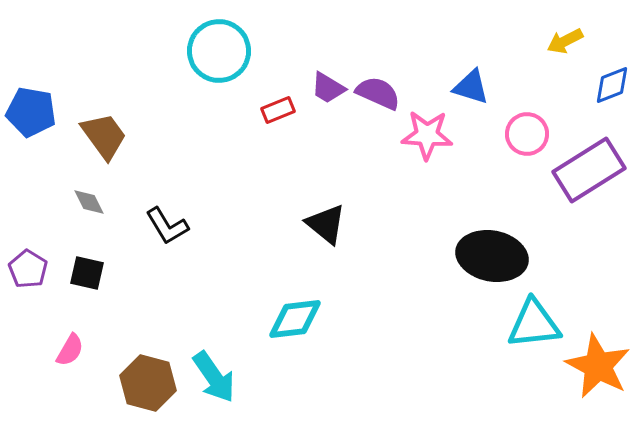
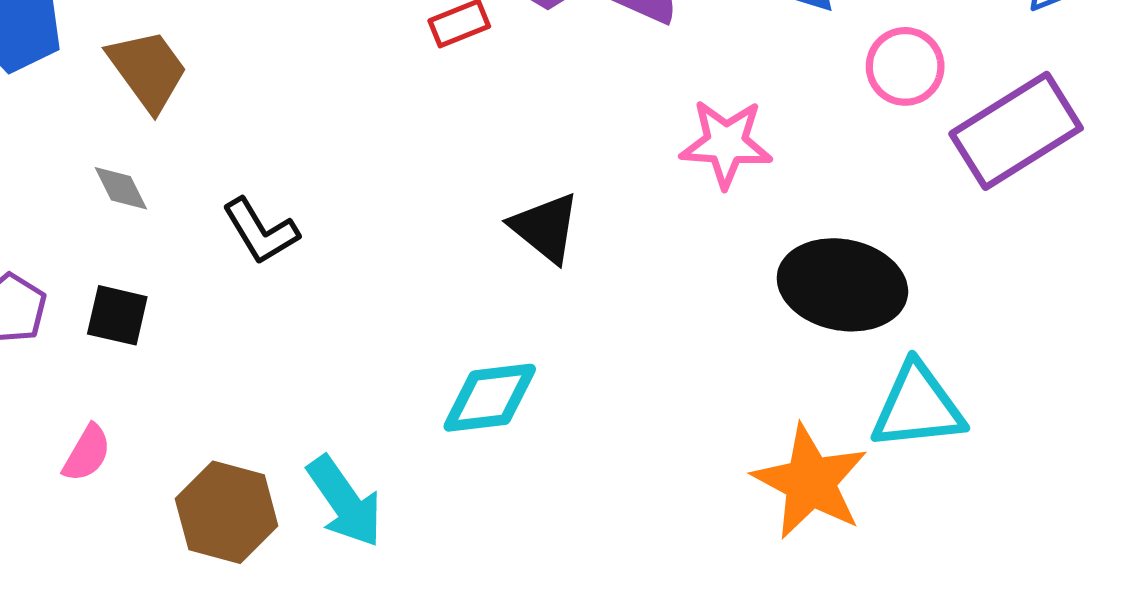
pink star: (427, 135) -> (726, 143), moved
orange star: (598, 366) -> (810, 482), moved

